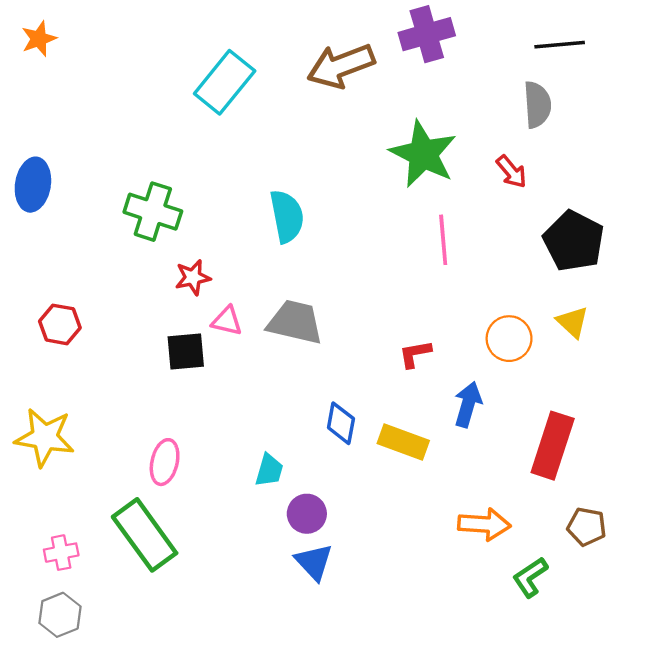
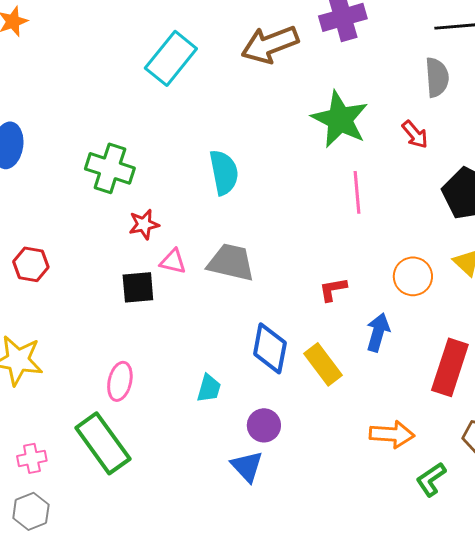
blue diamond: (341, 423) -> (270, 348), size x1.4
yellow rectangle: (403, 442) -> (323, 364), turned 33
purple circle: (307, 514) -> (264, 425), moved

